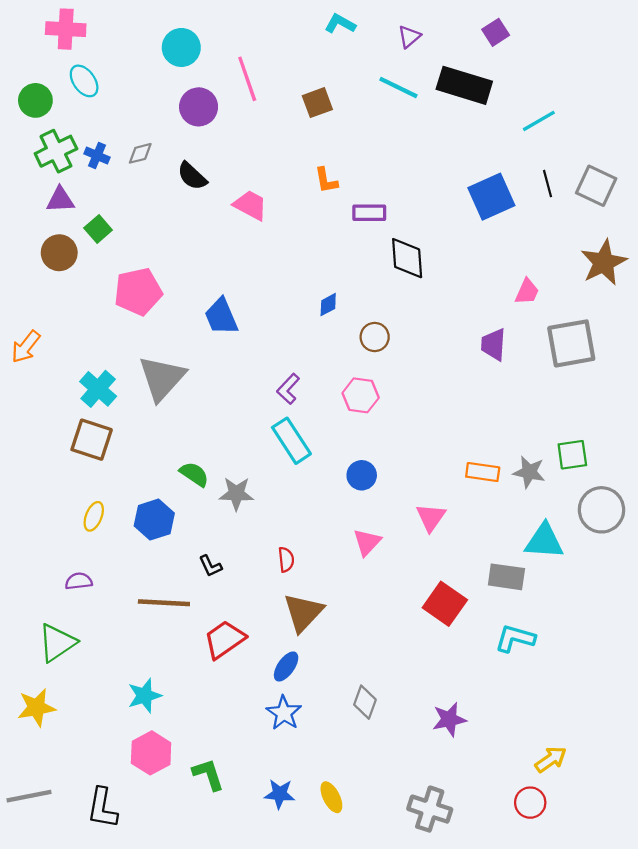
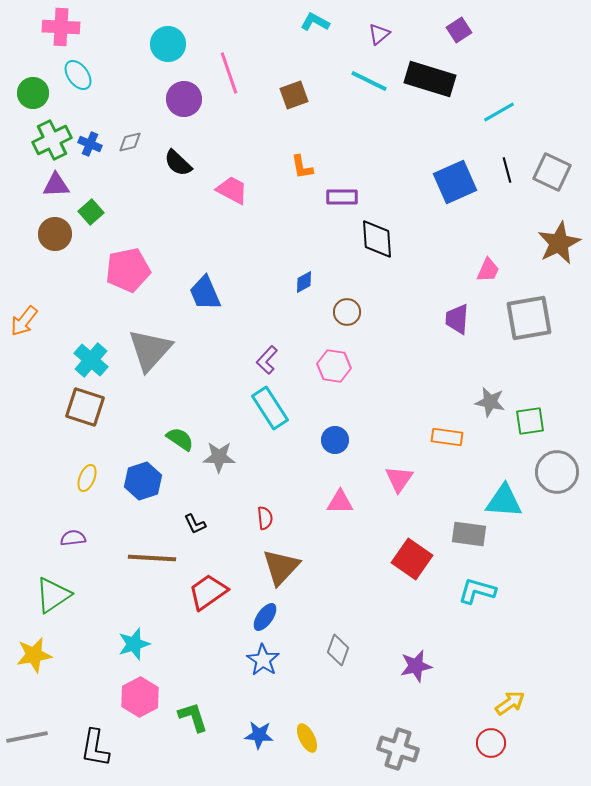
gray star: (529, 472) -> (490, 402), moved
pink triangle: (367, 542) -> (340, 502), turned 48

